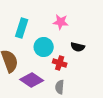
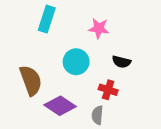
cyan rectangle: (22, 28) -> (47, 19), moved
red cross: (60, 63) -> (108, 90), moved

